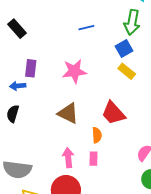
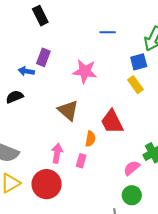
black semicircle: (13, 114) -> (15, 97), turned 36

